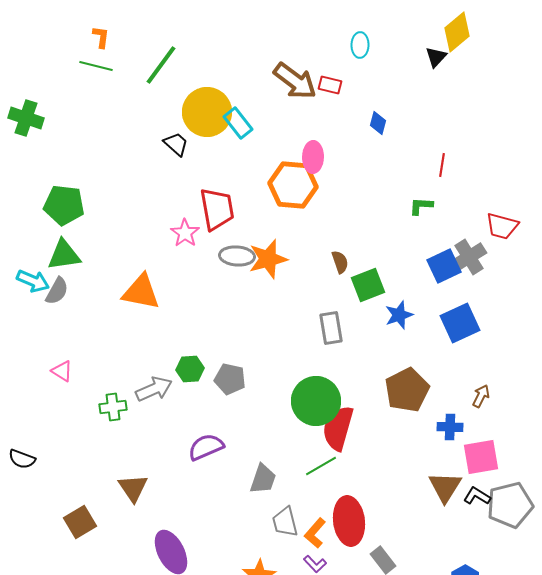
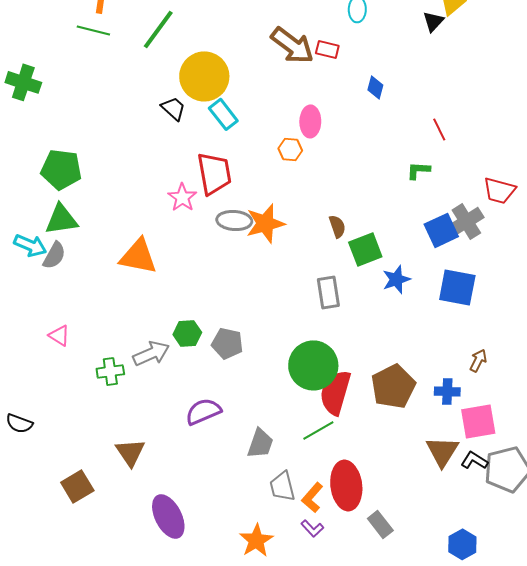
cyan rectangle: (238, 123) -> (223, 114), moved
red line: (442, 165) -> (439, 129), turned -35
orange hexagon: (293, 185) -> (290, 149), size x0.5
blue square: (460, 323) -> (457, 287), turned 36
brown pentagon: (407, 390) -> (393, 386), moved

